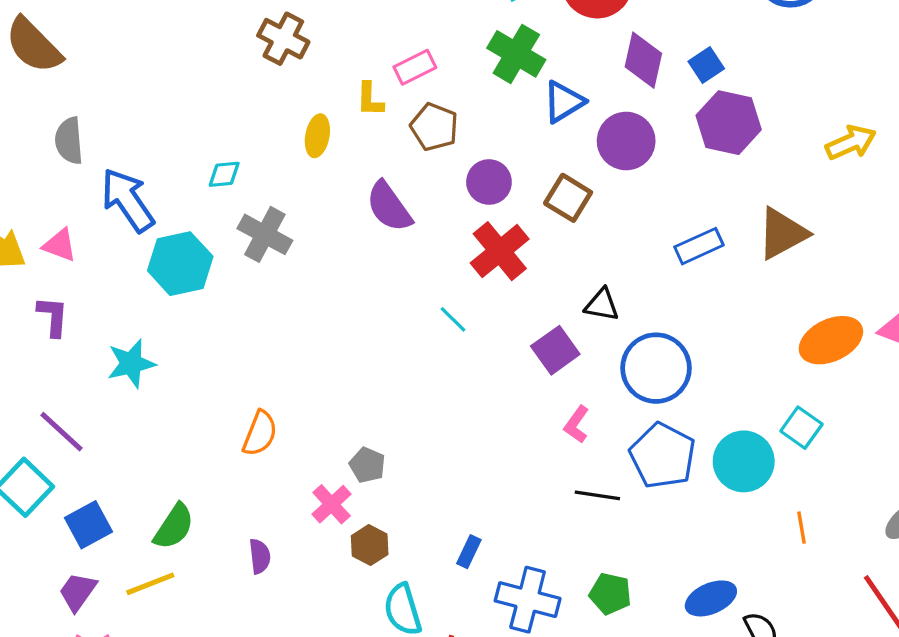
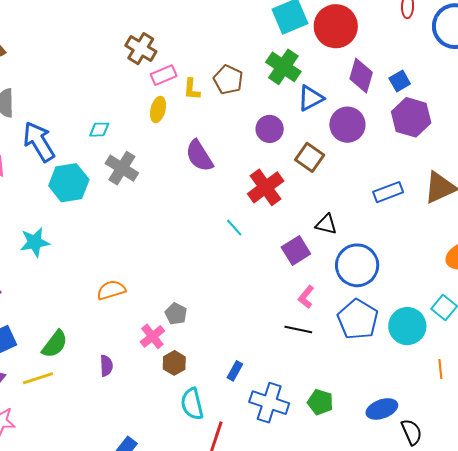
pink rectangle: (415, 67) -> (164, 75), moved
brown pentagon: (434, 127) -> (228, 80), moved
purple circle: (489, 182) -> (270, 129), moved
orange semicircle: (260, 433) -> (111, 290), turned -132
black line: (597, 495) -> (298, 329), moved

